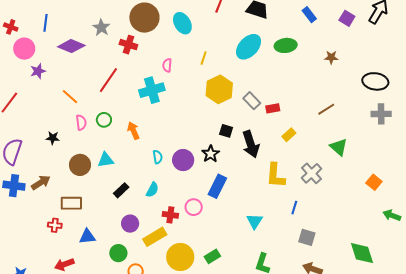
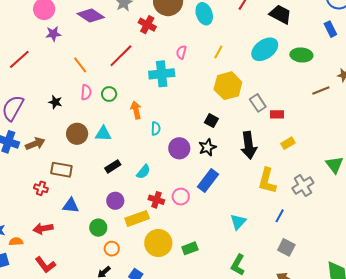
brown line: (326, 109) -> (321, 91), moved
black square: (226, 131) -> (211, 121), moved
cyan semicircle: (158, 157) -> (156, 129), moved

